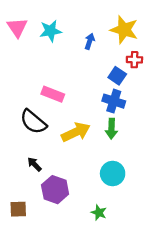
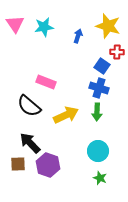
black arrow: (34, 164) -> (30, 143), size x1.6
brown square: (18, 209) -> (18, 164), moved
green star: (99, 213) -> (100, 178), moved

